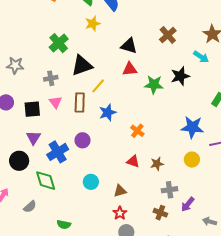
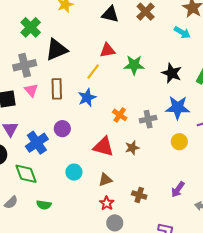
black triangle: (129, 46) -> (110, 14), moved
black star: (180, 76) -> (172, 73), moved, turned -30
gray cross: (51, 78) -> (25, 65), size x1.5
yellow line: (98, 86) -> (93, 71), moved
red triangle: (133, 161) -> (103, 147), moved, size x1.5
brown star: (157, 164) -> (132, 148), moved
gray cross: (170, 190) -> (148, 119), moved
brown cross: (160, 213) -> (139, 195), moved
green semicircle: (64, 225) -> (44, 205), moved

